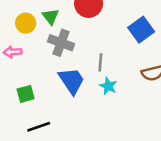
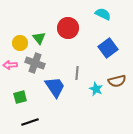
gray cross: (61, 43) -> (35, 63), moved
cyan star: (108, 86) -> (96, 89), moved

